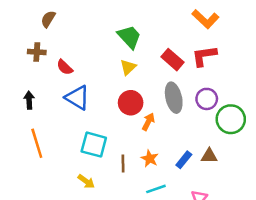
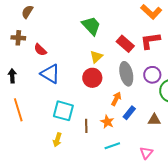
yellow triangle: (128, 67) -> (96, 57), moved
orange arrow: (148, 122) -> (116, 99), moved
blue rectangle: (184, 160) -> (129, 113), moved
yellow arrow: (86, 181) -> (57, 140), turned 72

